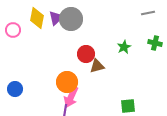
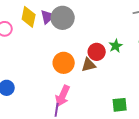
red circle: (86, 54) -> (97, 52), moved
orange circle: (67, 82) -> (64, 63), moved

